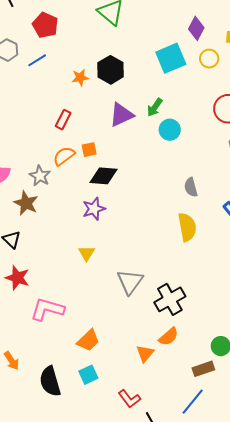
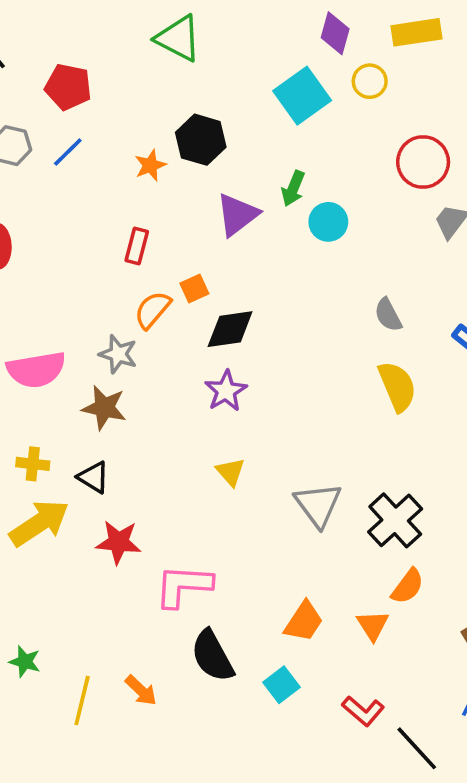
orange trapezoid: (88, 340) -> (304, 622), moved
black semicircle: (50, 381) -> (212, 656), moved

